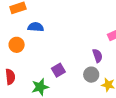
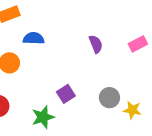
purple semicircle: (97, 56) -> (96, 44), moved

